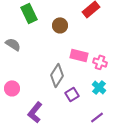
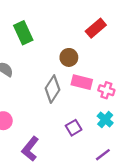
brown circle: (60, 25) -> (69, 57), moved
gray diamond: (57, 75) -> (52, 89), moved

